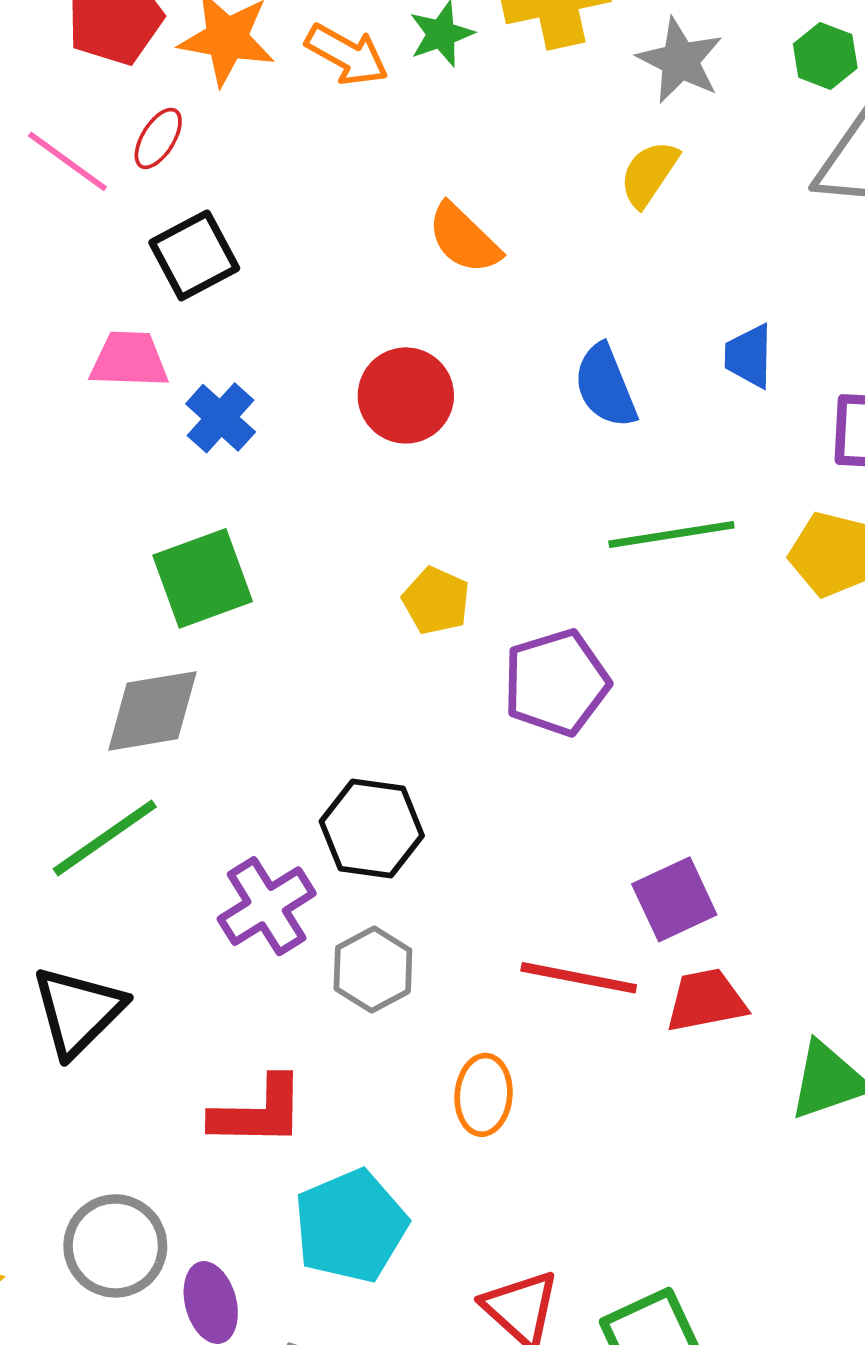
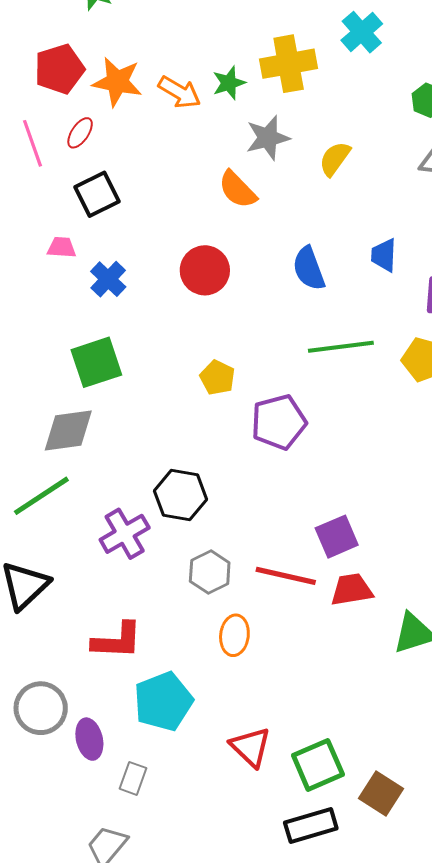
gray star: (680, 61) -> (268, 138), moved, turned 30
pink line: (67, 161) -> (32, 143), turned 33
pink trapezoid: (129, 360) -> (62, 247), size x0.7
gray hexagon: (373, 969) -> (210, 572), moved

